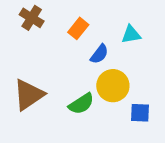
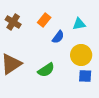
brown cross: (32, 18) -> (13, 22), moved
yellow circle: (113, 86) -> (81, 55), moved

